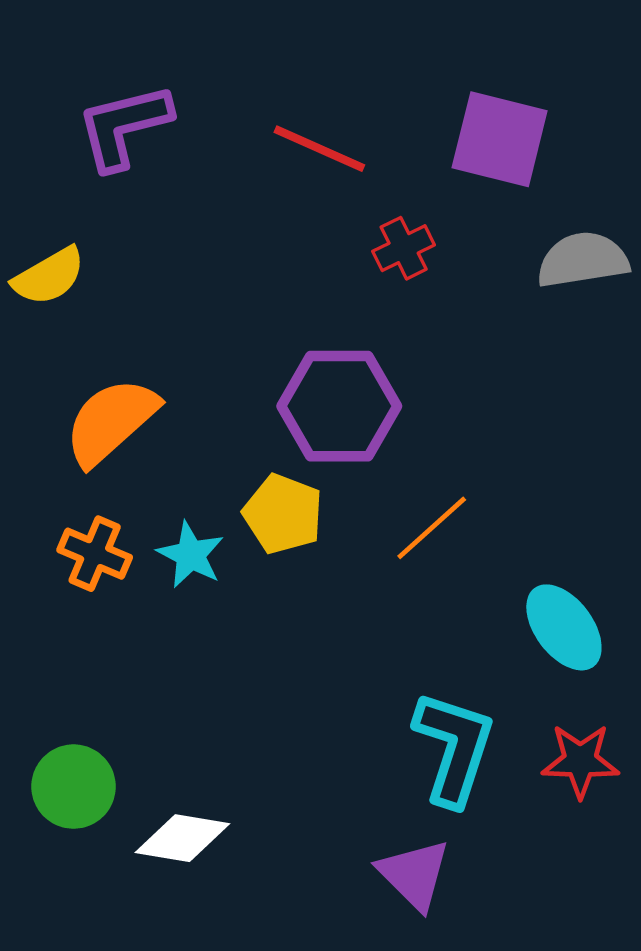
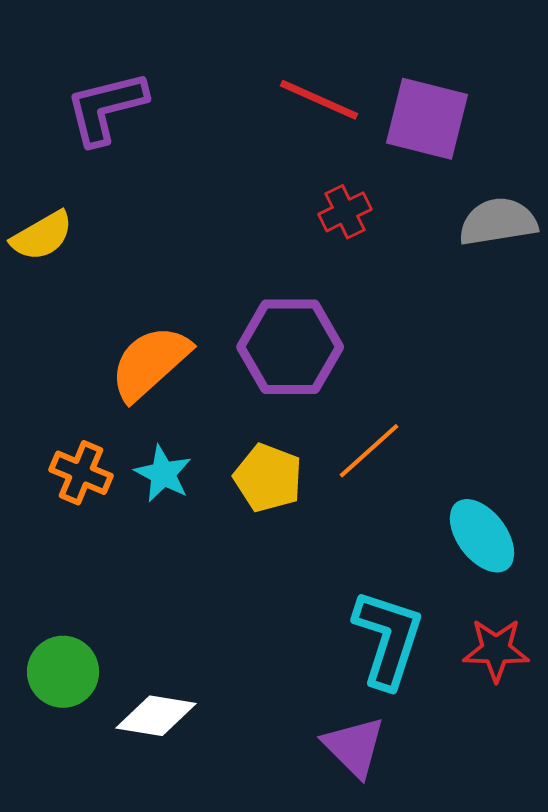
red line: (319, 149) -> (319, 100), moved
orange semicircle: (111, 421) -> (150, 363), moved
yellow pentagon: (283, 514) -> (268, 478), moved

